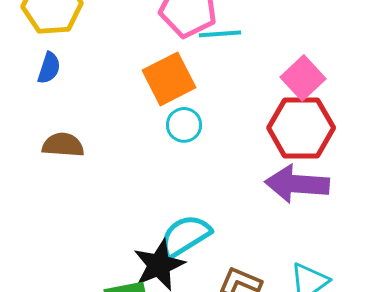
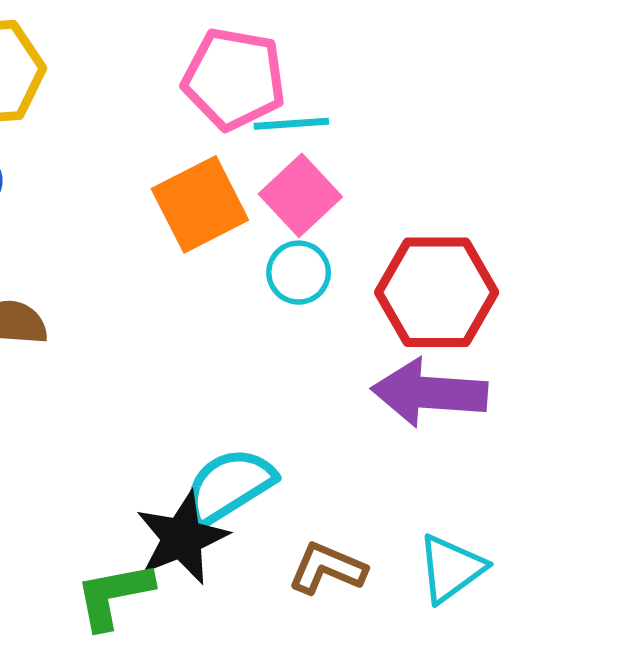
pink square: (303, 78) -> (300, 195), moved
cyan circle: (184, 125) -> (299, 273), moved

